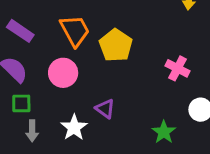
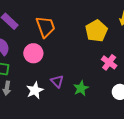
yellow pentagon: (116, 45) -> (96, 31), moved
green star: (164, 132) -> (81, 88), moved

